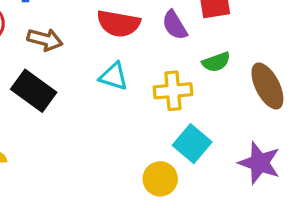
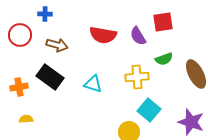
cyan triangle: (114, 76) -> (93, 84), moved

